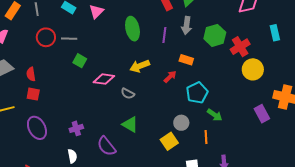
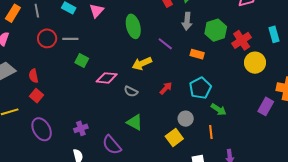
cyan rectangle: (275, 33) -> (274, 34), moved
purple line: (164, 35) -> (165, 44), moved, turned -56
orange rectangle: (186, 60) -> (197, 54), moved
red arrow: (170, 77) -> (166, 88), moved
red square: (33, 94) -> (36, 96), turned 32
purple rectangle: (262, 114) -> (266, 106), turned 60

